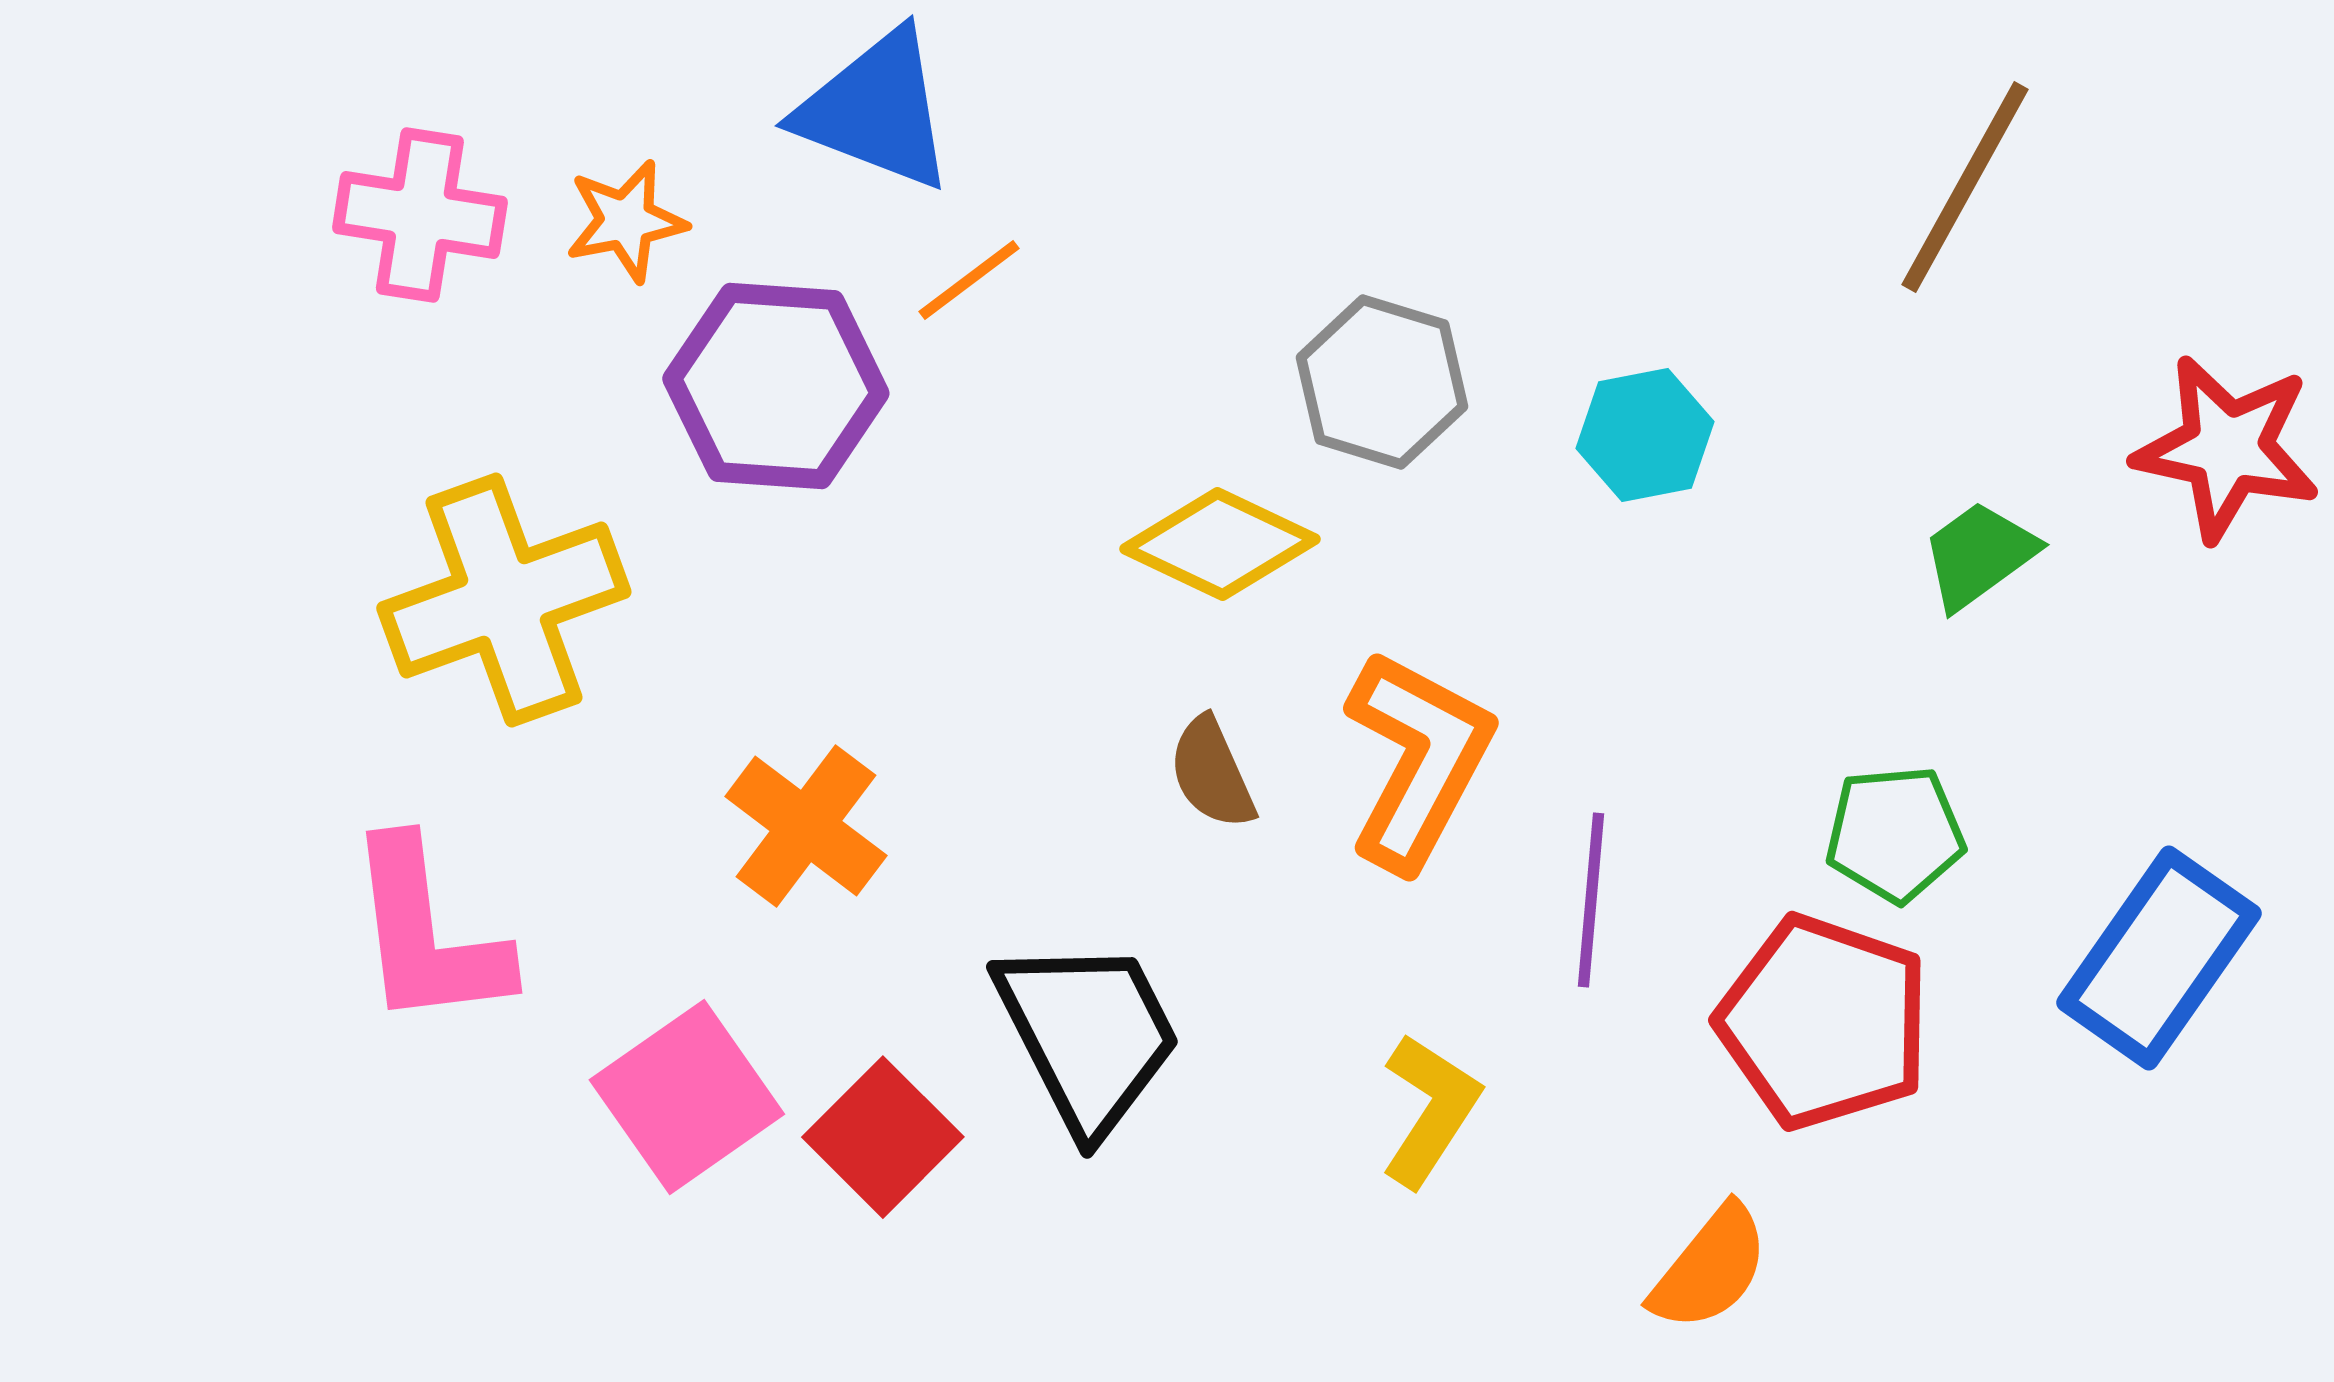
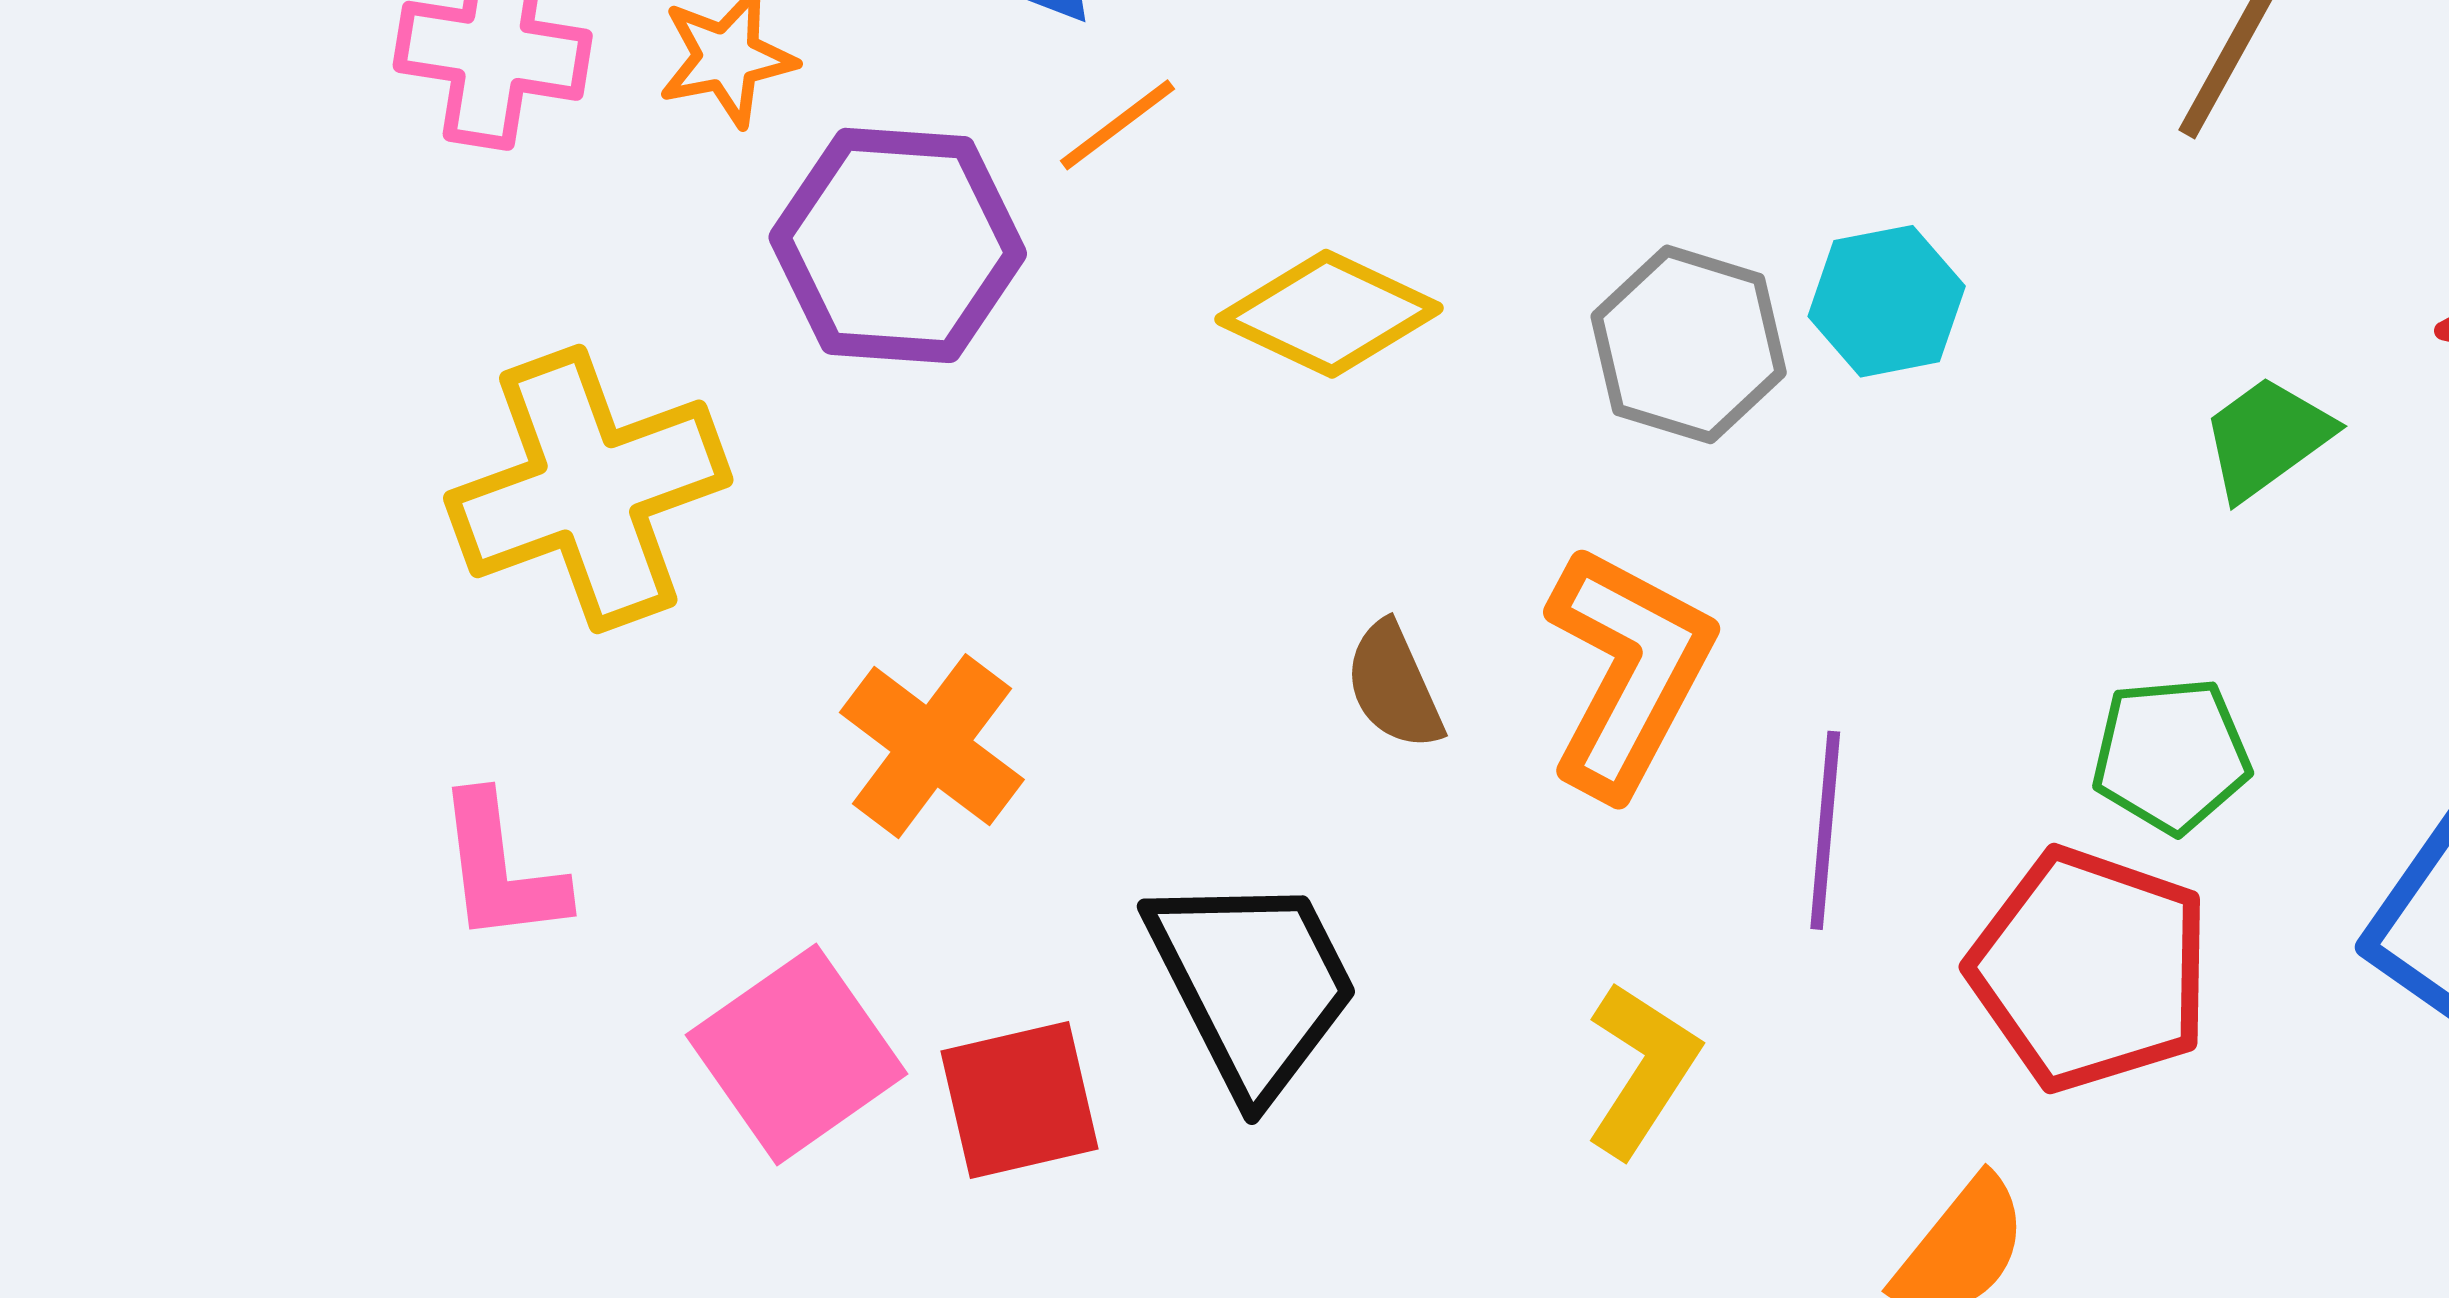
gray hexagon: (1382, 382) -> (1689, 344), moved
yellow diamond: (1220, 544) -> (1329, 314), moved
pink L-shape: (427, 934) -> (501, 869), size x0.7
red square: (883, 1137) -> (1020, 1100), turned 32

